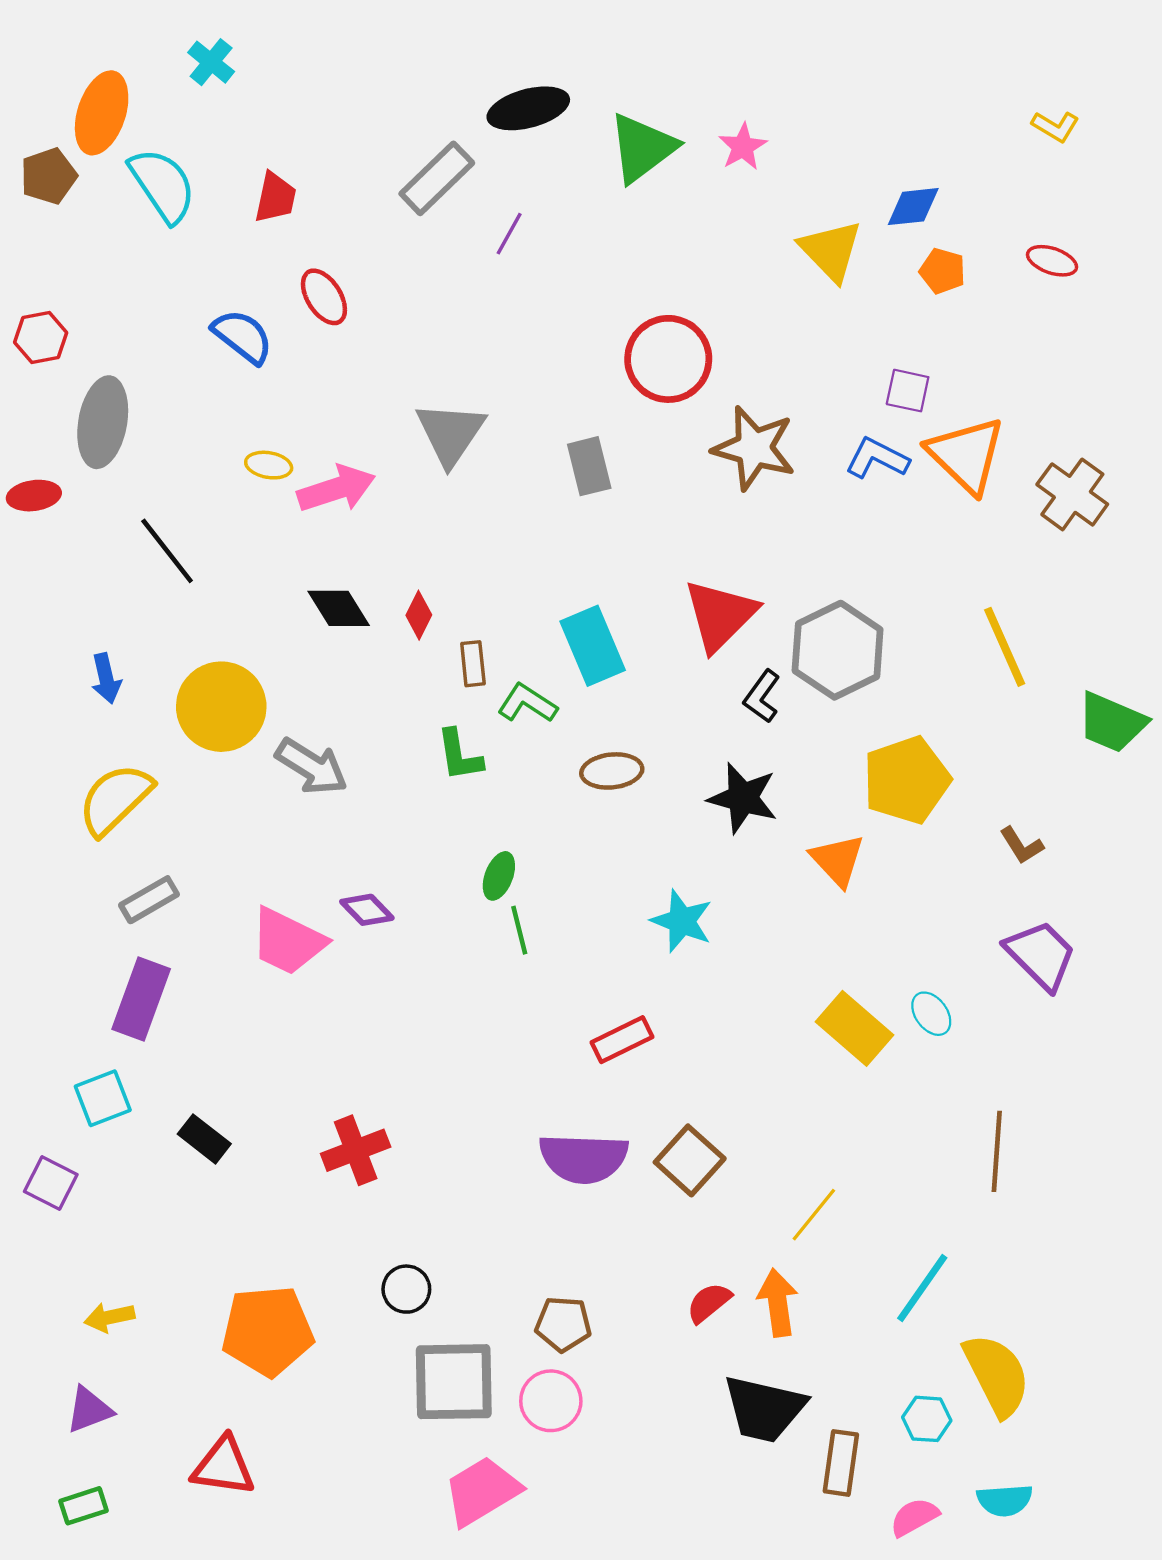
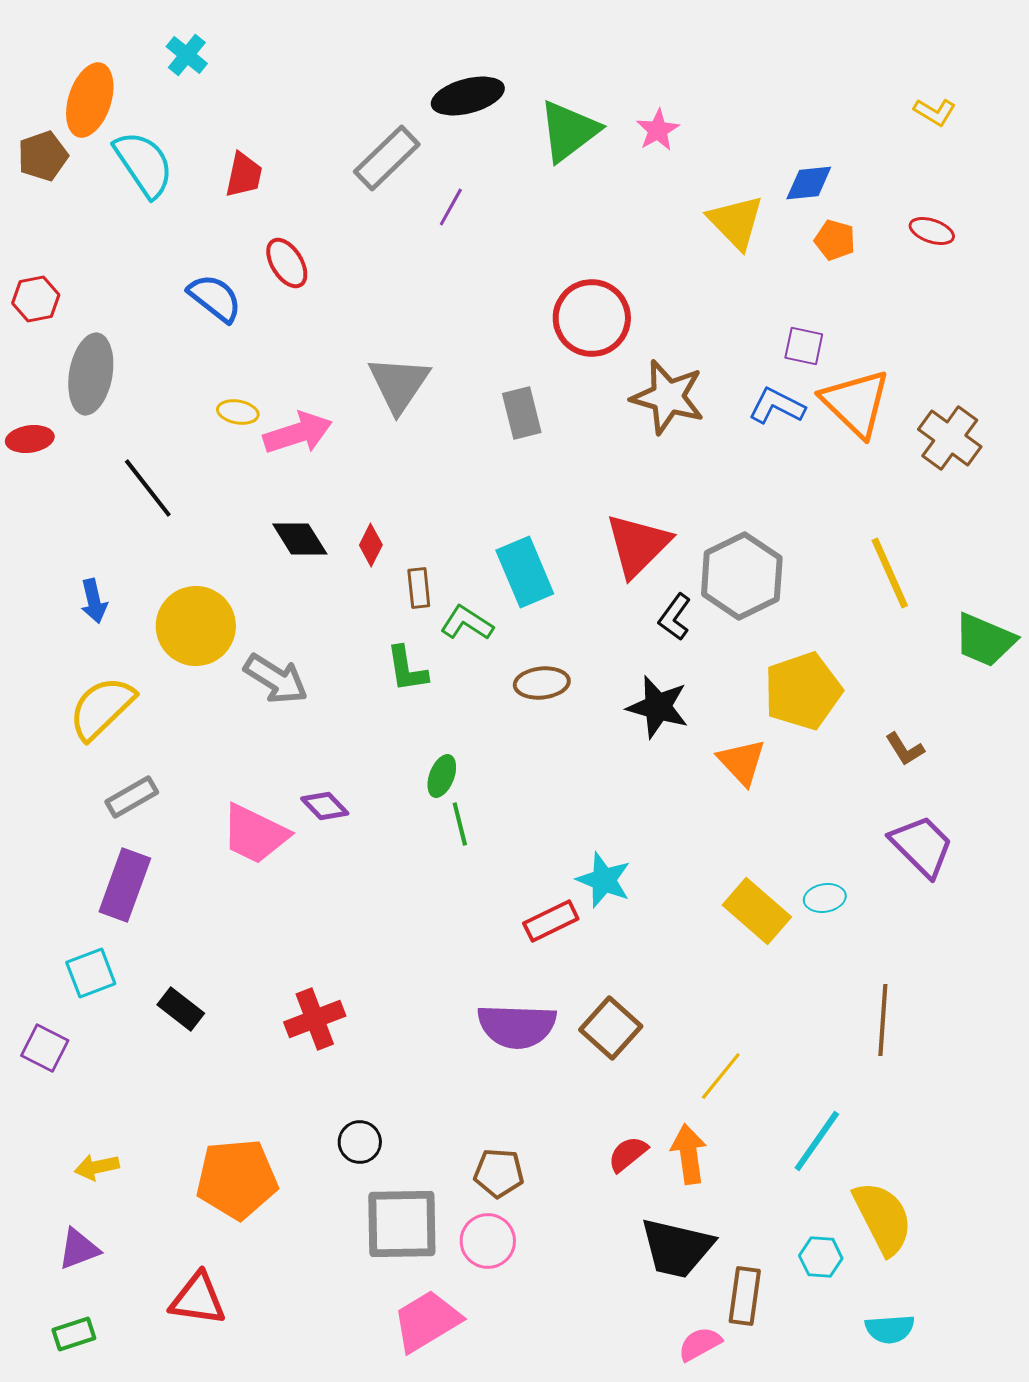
cyan star: (682, 921) -> (604, 880), moved
cyan ellipse: (931, 1014) -> (825, 898), turned -63
pink semicircle: (914, 1517) -> (700, 1344), moved

